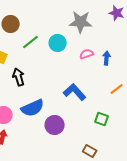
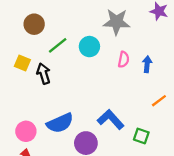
pink semicircle: (87, 54) -> (124, 59), turned 120
black arrow: (19, 77) -> (44, 74), moved
blue L-shape: (75, 92) -> (111, 120), moved

